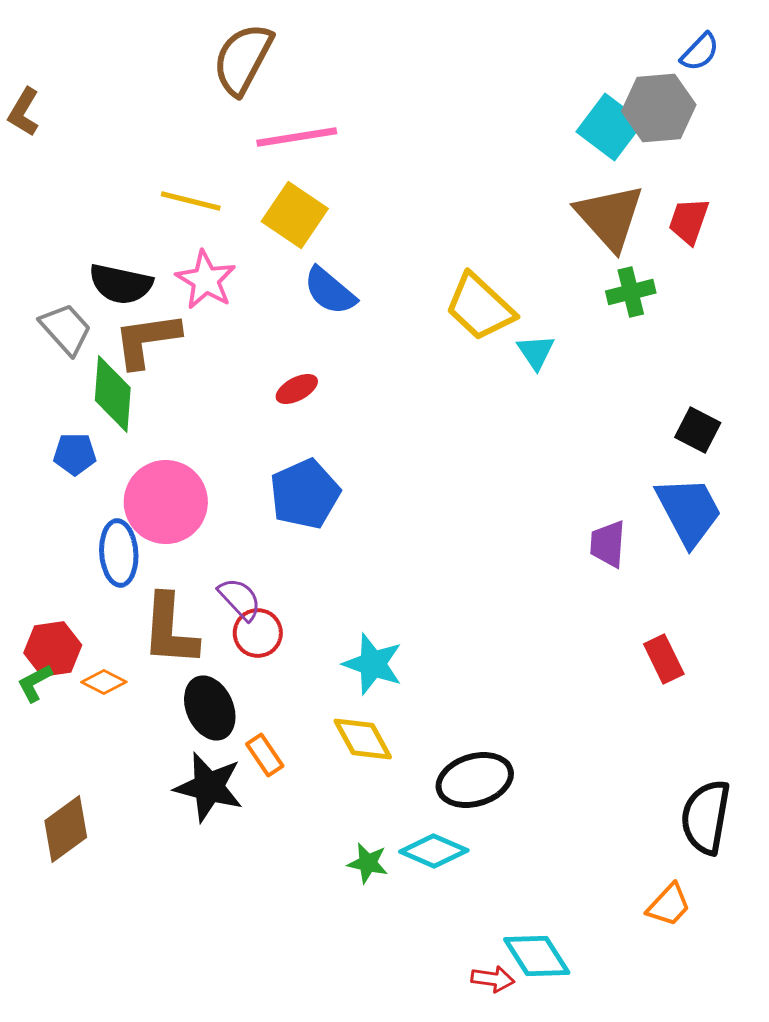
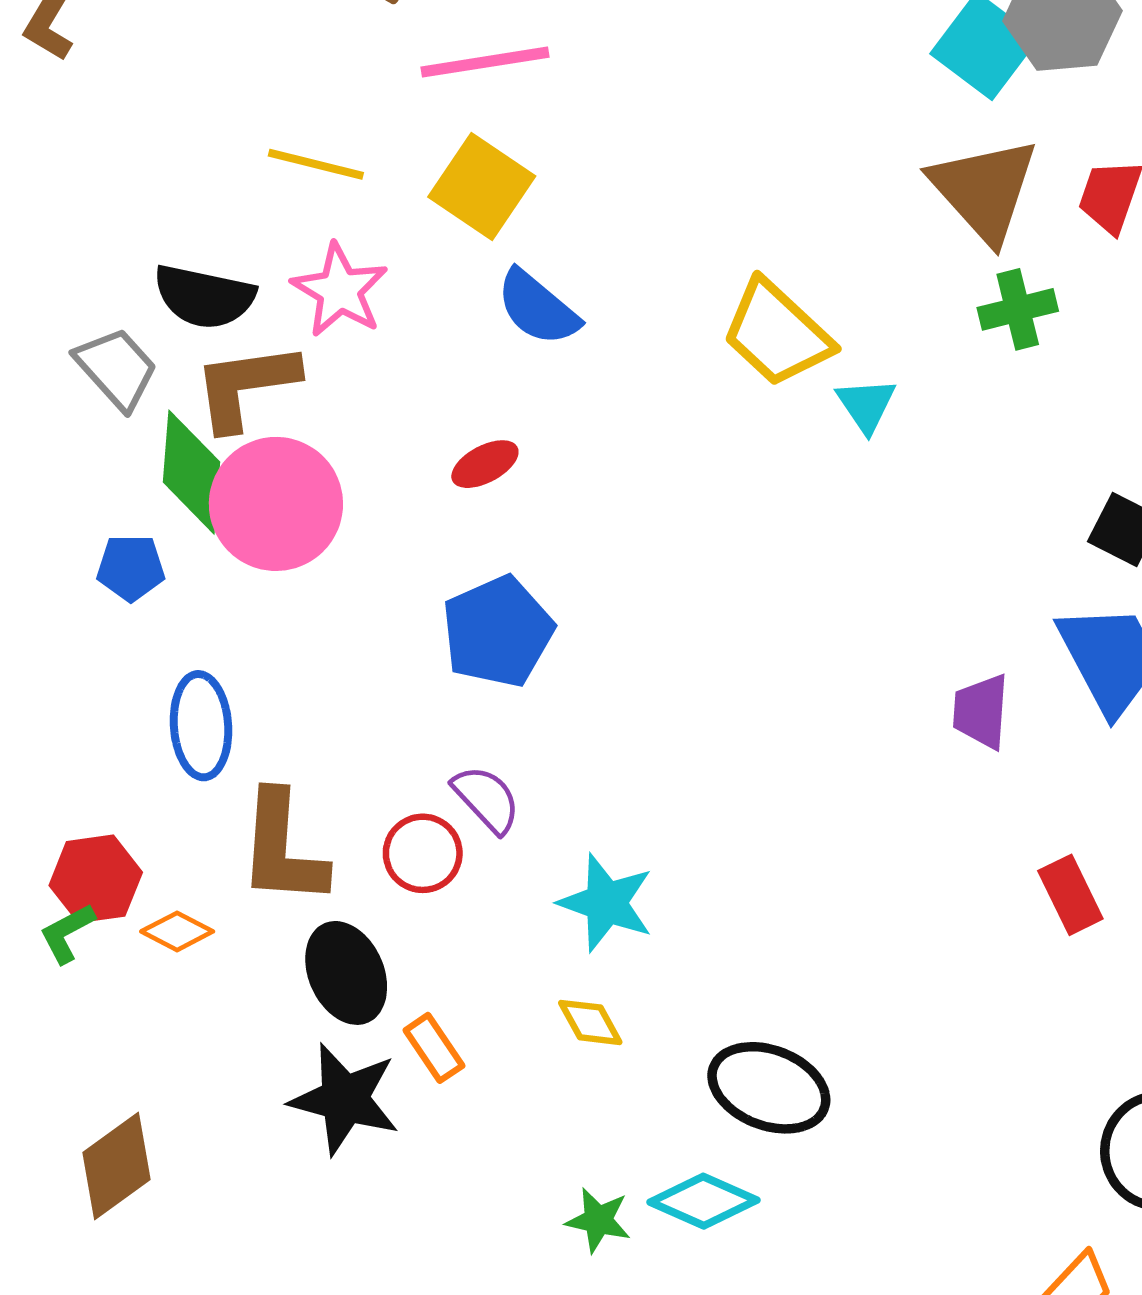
pink circle: (166, 502) -> (276, 504), moved
purple semicircle: (240, 599) -> (487, 799), moved
yellow diamond: (363, 739) -> (590, 1022), size x0.7
black ellipse: (475, 780) -> (769, 1088), turned 38

